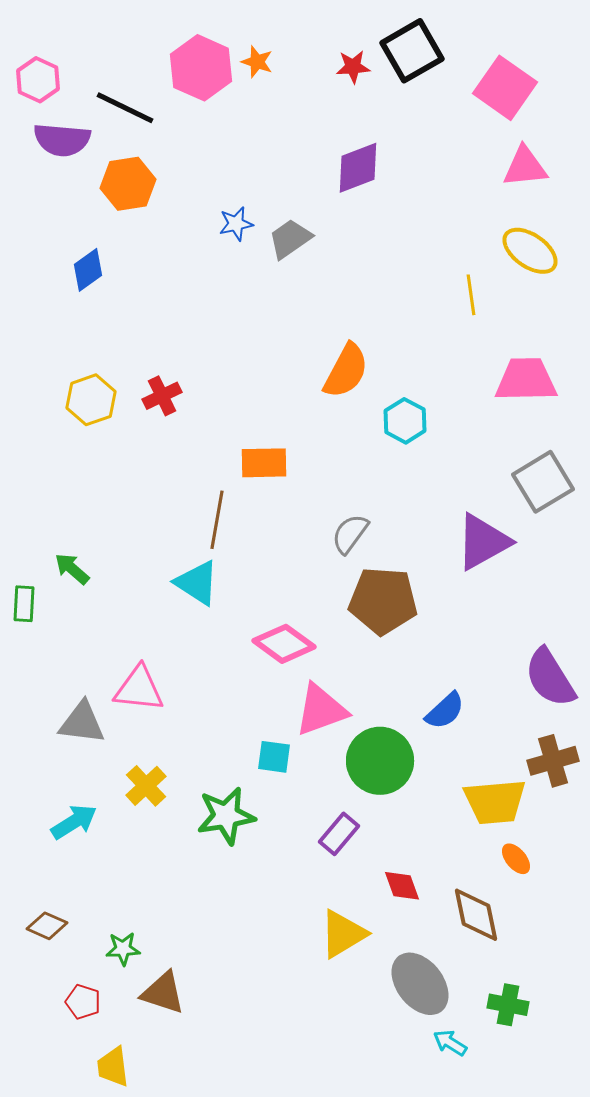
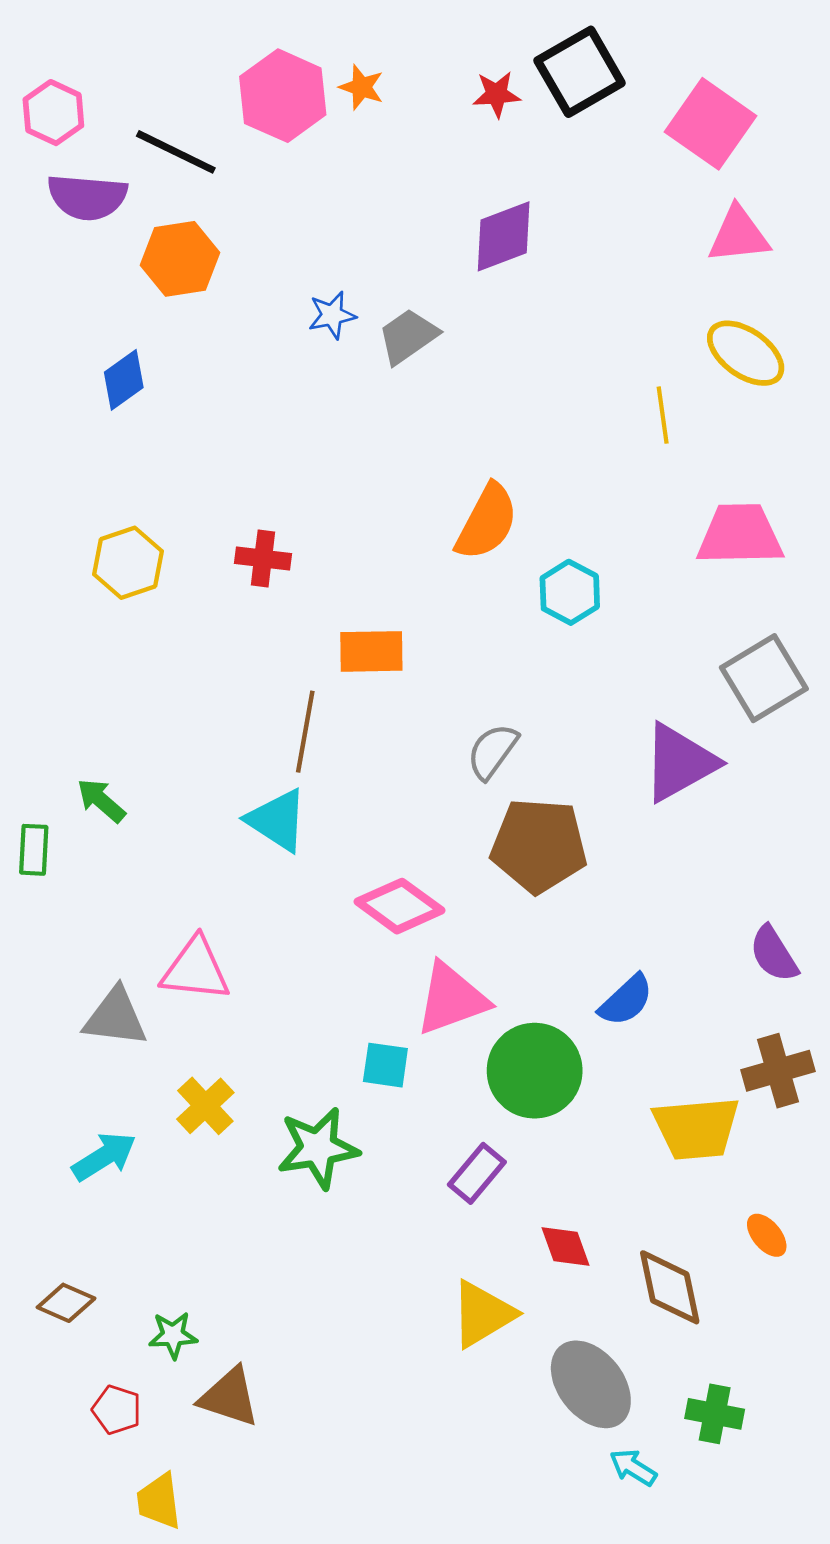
red cross: (162, 396) -> (263, 559), moved, turned 33
purple semicircle: (550, 678) -> (774, 954), size x0.7
orange ellipse: (516, 859) -> (767, 1235), moved

